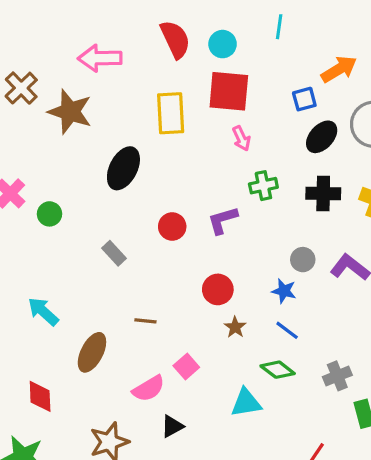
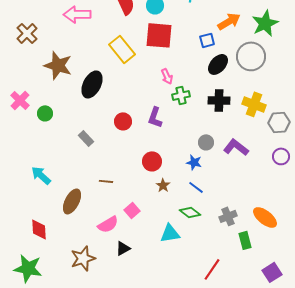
brown star: (70, 112) -> (58, 65), moved
yellow rectangle: (171, 113) -> (122, 49), turned -36
pink arrow: (241, 138) -> (167, 76), moved
purple L-shape: (223, 220) -> (155, 117), turned -55

